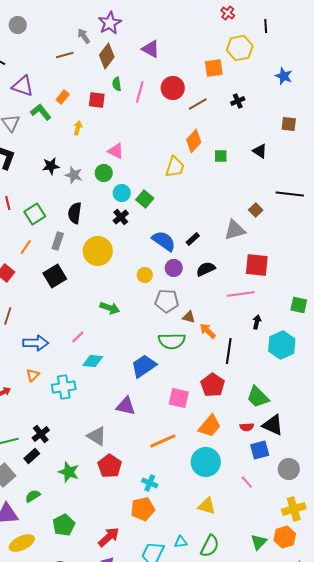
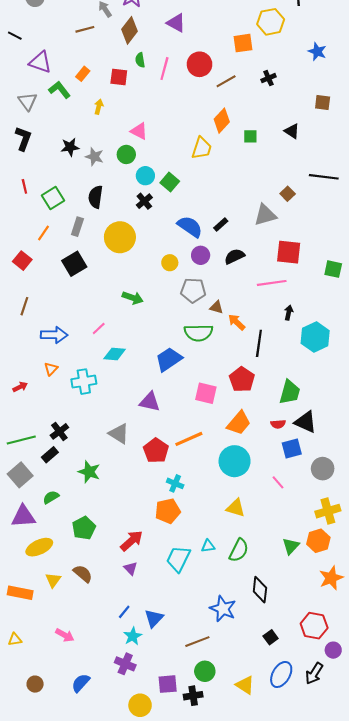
green square: (299, 305) -> (333, 269), moved
green trapezoid: (258, 397) -> (290, 392), turned -120
red pentagon: (110, 466) -> (156, 451), moved

